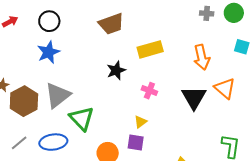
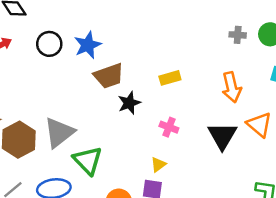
brown trapezoid: (111, 24) -> (109, 76), moved
yellow rectangle: (150, 49) -> (170, 78), size x0.7
blue star: (48, 52) -> (88, 45), moved

